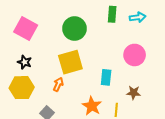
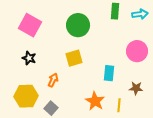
yellow square: (70, 62) -> (74, 58), size x0.7
orange arrow: (58, 85) -> (53, 80), moved
yellow hexagon: (22, 88) -> (26, 96), moved

